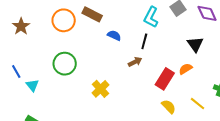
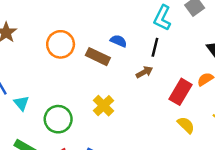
brown rectangle: (92, 14) -> (98, 57), moved
orange circle: (64, 20) -> (61, 44), moved
green circle: (65, 64) -> (58, 119), moved

